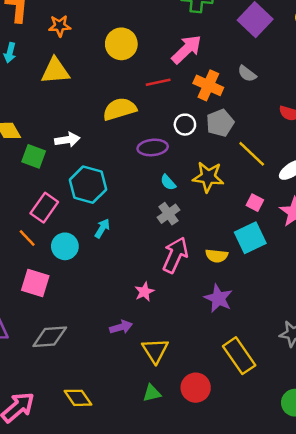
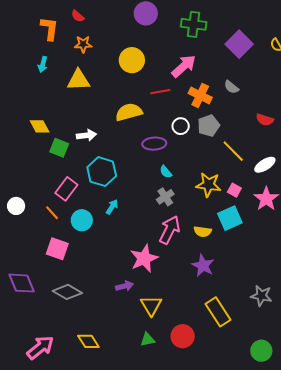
yellow star: (208, 177) -> (208, 185), moved
pink star: (144, 292) -> (144, 258), size x1.8
gray diamond: (50, 337) -> (67, 292), turned 32

